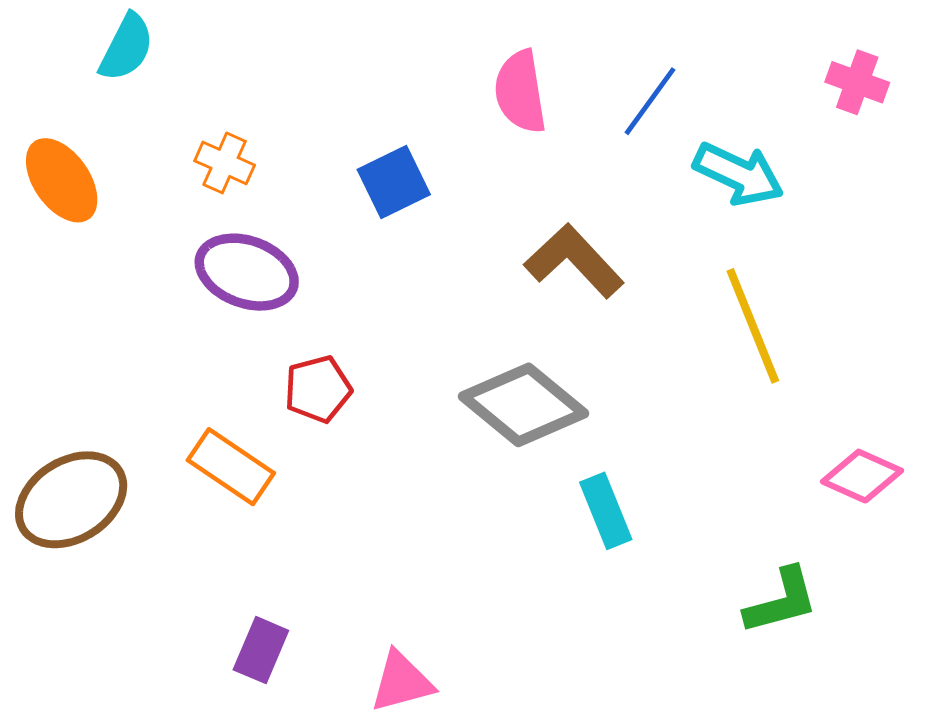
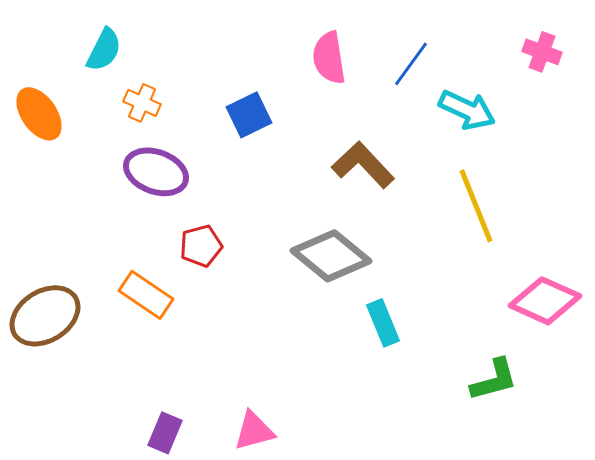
cyan semicircle: (126, 47) -> (104, 50), moved
pink diamond: (862, 476) -> (545, 301), size x1.4
purple rectangle: (261, 650) -> (165, 433), moved

